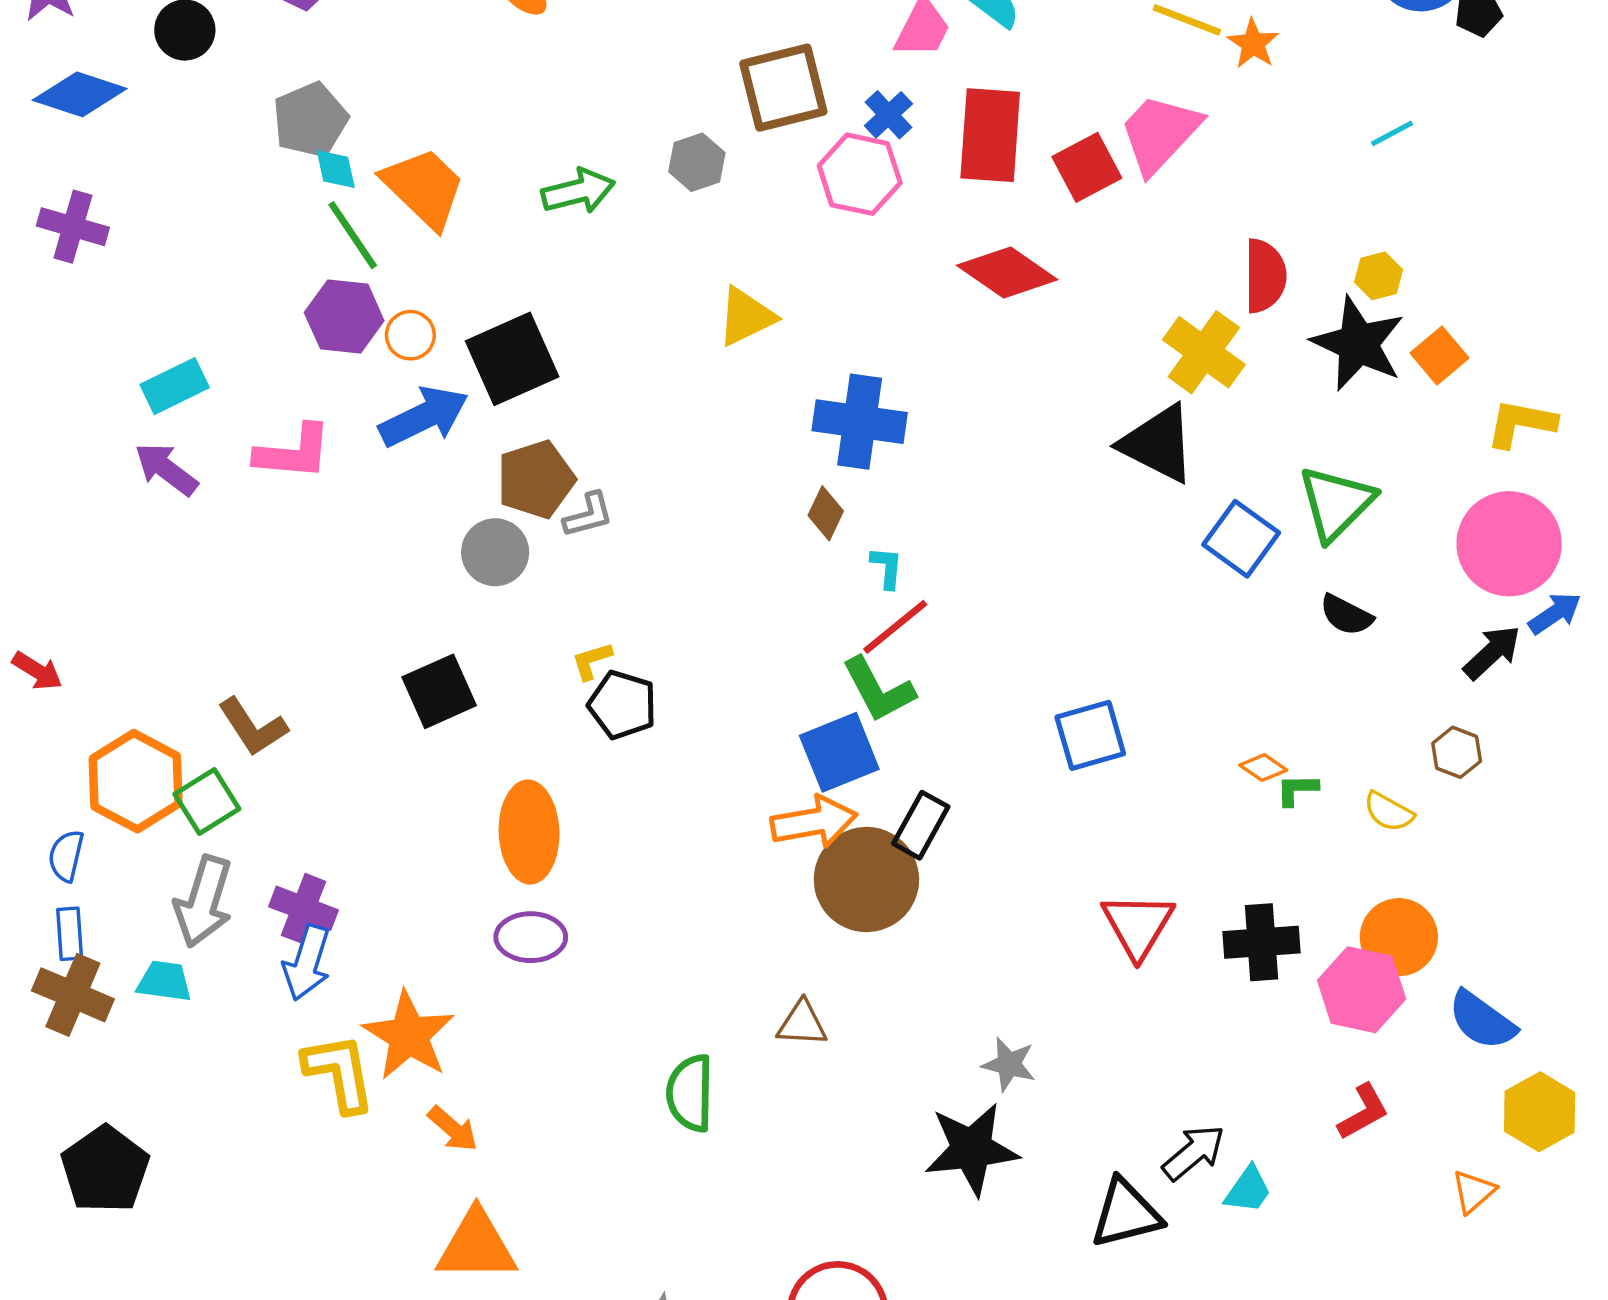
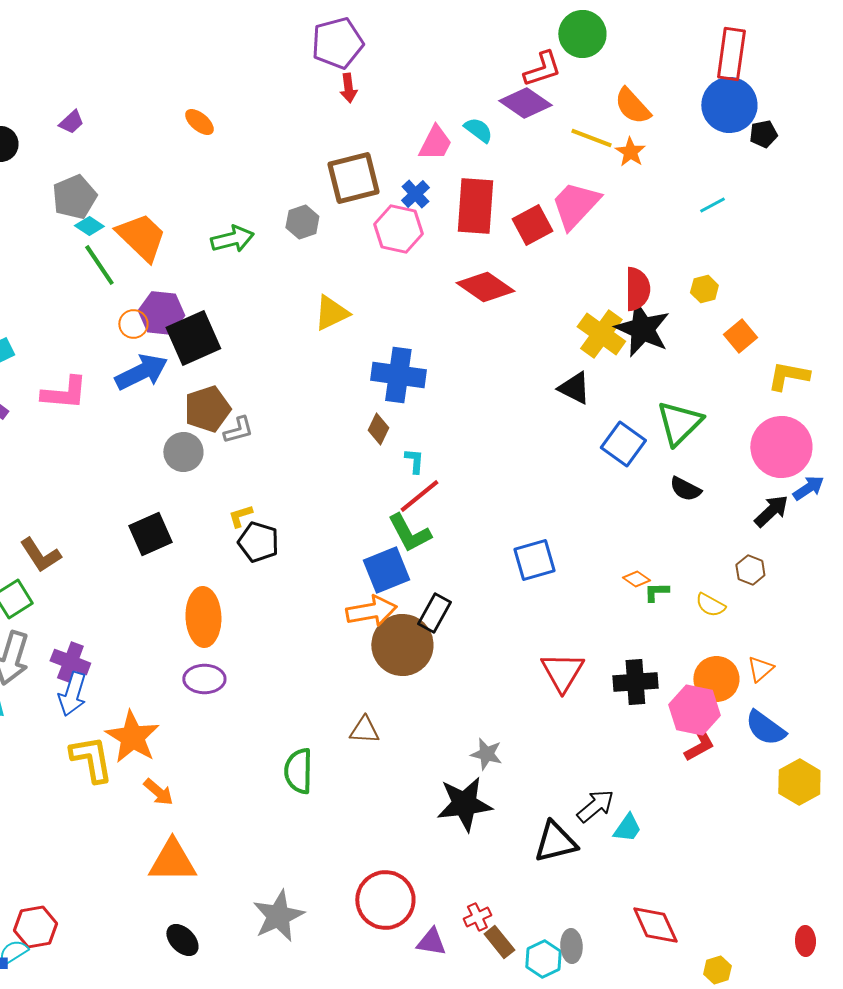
cyan diamond: (336, 169) -> (89, 226), turned -44
purple hexagon: (344, 317) -> (161, 313), moved
black star: (1358, 344) -> (642, 329), moved
black triangle: (1158, 444) -> (574, 388), size x0.7
red L-shape: (1363, 1112) -> (699, 745), moved
orange triangle: (1473, 1191) -> (760, 669), moved

